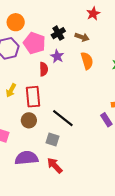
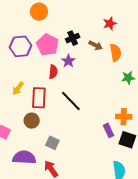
orange circle: (16, 22) -> (39, 12), moved
orange semicircle: (87, 61) -> (115, 53), moved
black line: (63, 118) -> (71, 101), moved

